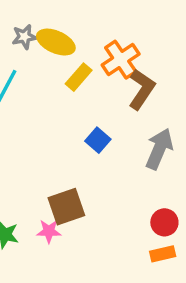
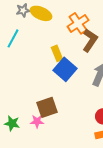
yellow rectangle: (79, 77) -> (57, 53), moved, turned -63
blue square: (98, 140) -> (65, 69), size x1.6

